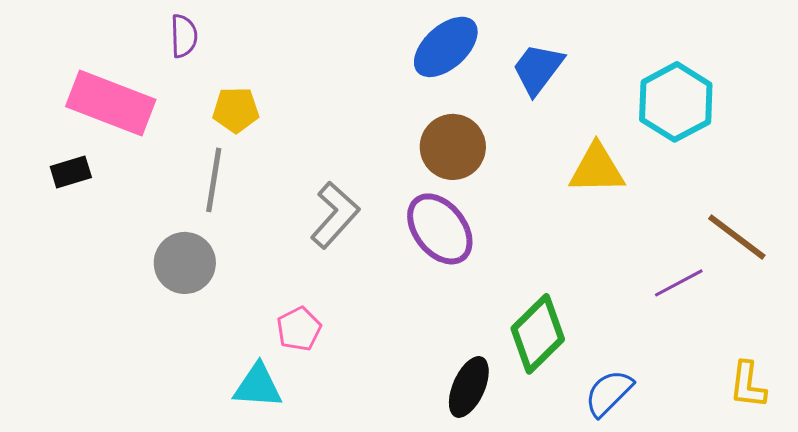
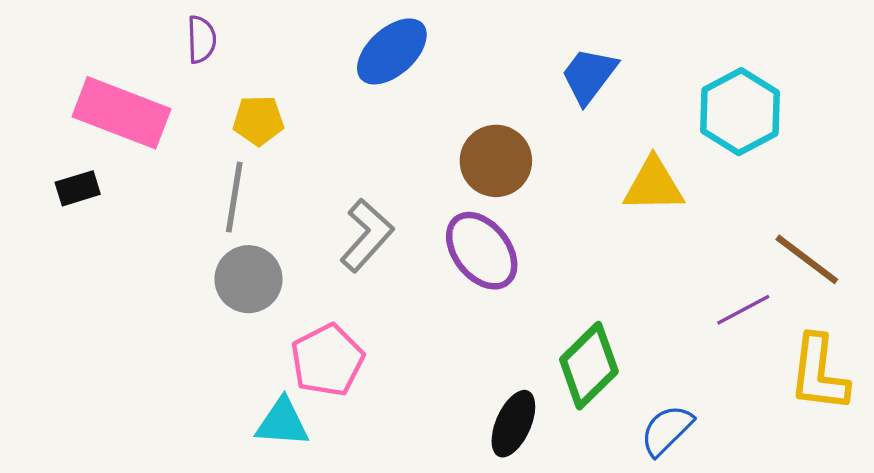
blue ellipse: (446, 47) -> (392, 51), moved
gray circle: (185, 263) -> (248, 279), moved
pink pentagon: (299, 329) -> (327, 360), size x1.5
yellow L-shape: (748, 385) -> (819, 373), moved, size x1.5

